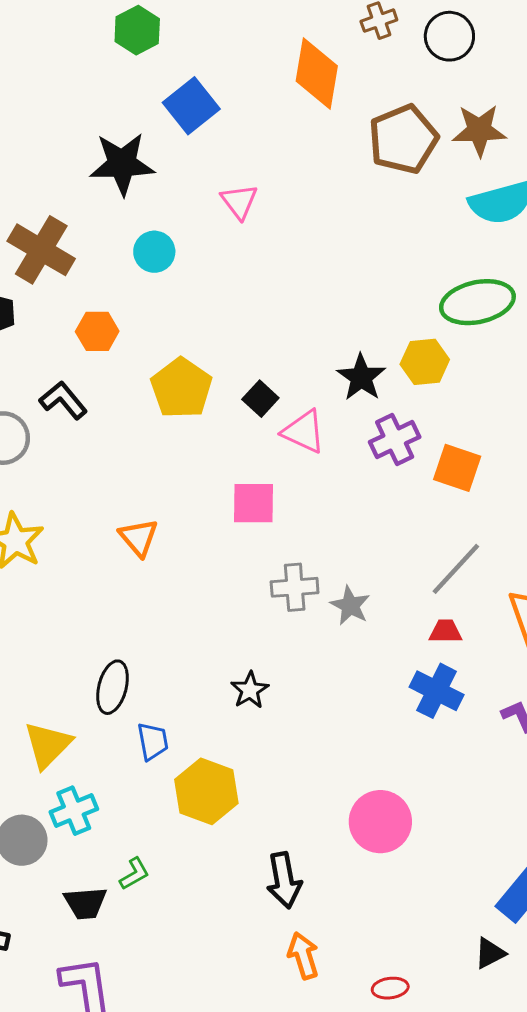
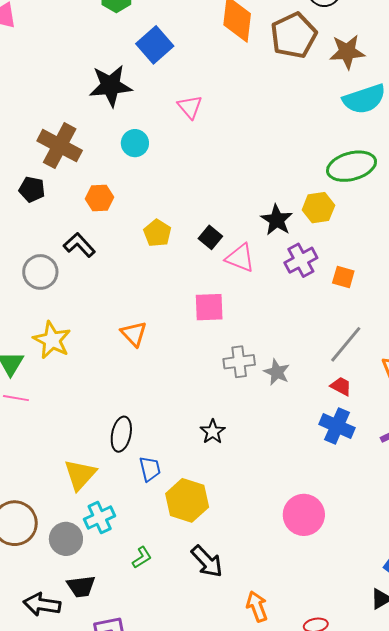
brown pentagon: (403, 139) -> (294, 35), moved
yellow pentagon: (181, 388) -> (157, 233), size x0.7
orange square: (457, 468) -> (343, 277), size x0.7
red trapezoid: (446, 631) -> (341, 386), turned 30
black arrow: (284, 880) -> (207, 561), moved, turned -30
black trapezoid: (85, 903) -> (81, 586), moved

